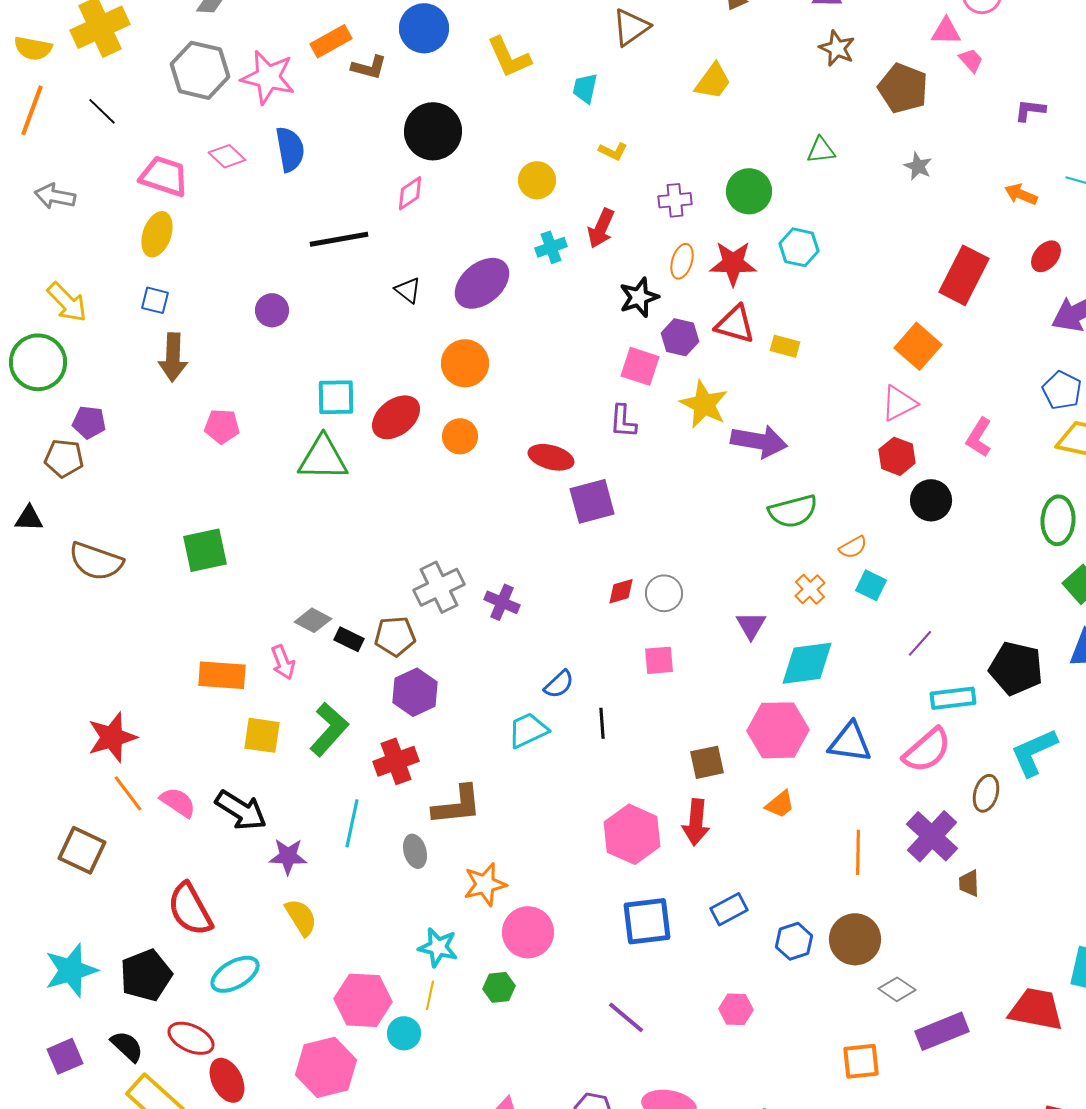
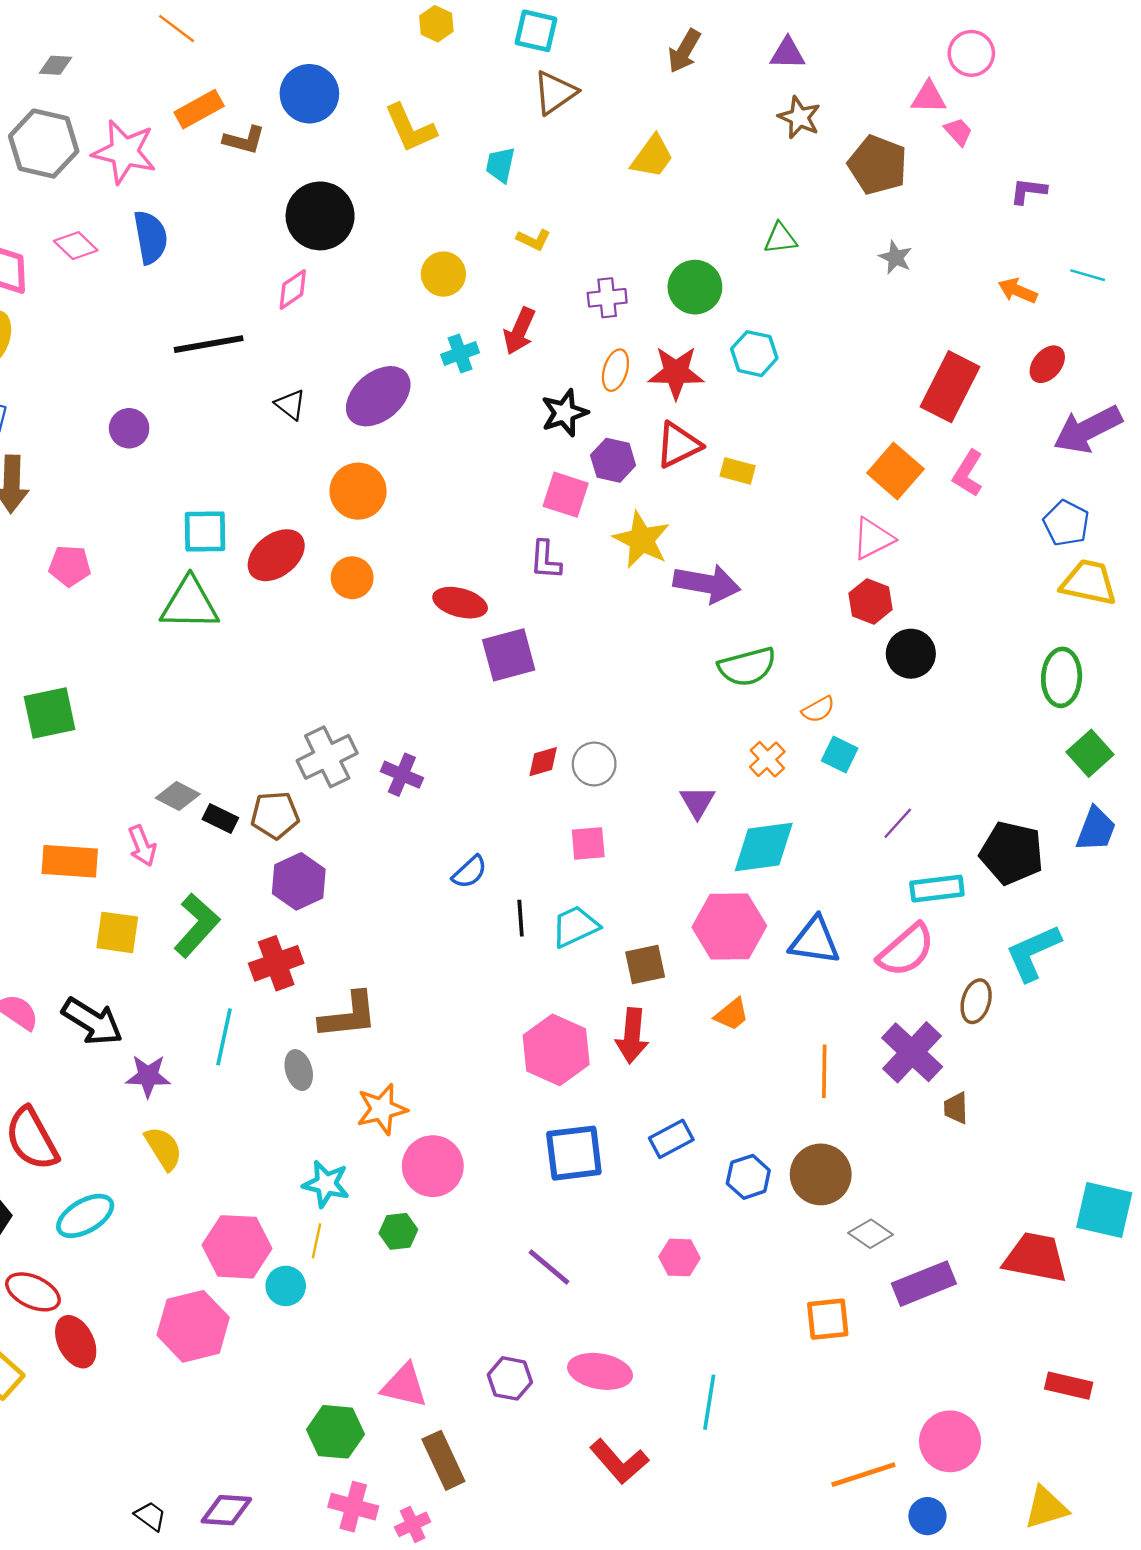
red triangle: (735, 324) -> (678, 445), turned -42
pink L-shape: (979, 437) -> (968, 473), moved
cyan trapezoid: (528, 730) -> (575, 927), moved

